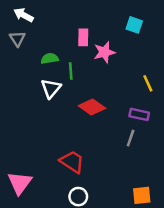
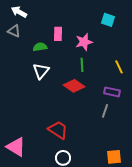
pink rectangle: (83, 37) -> (58, 34), moved
gray triangle: (17, 39) -> (14, 31), turned -32
green line: (71, 71) -> (82, 65), moved
pink triangle: (20, 183) -> (16, 147), turned -35

